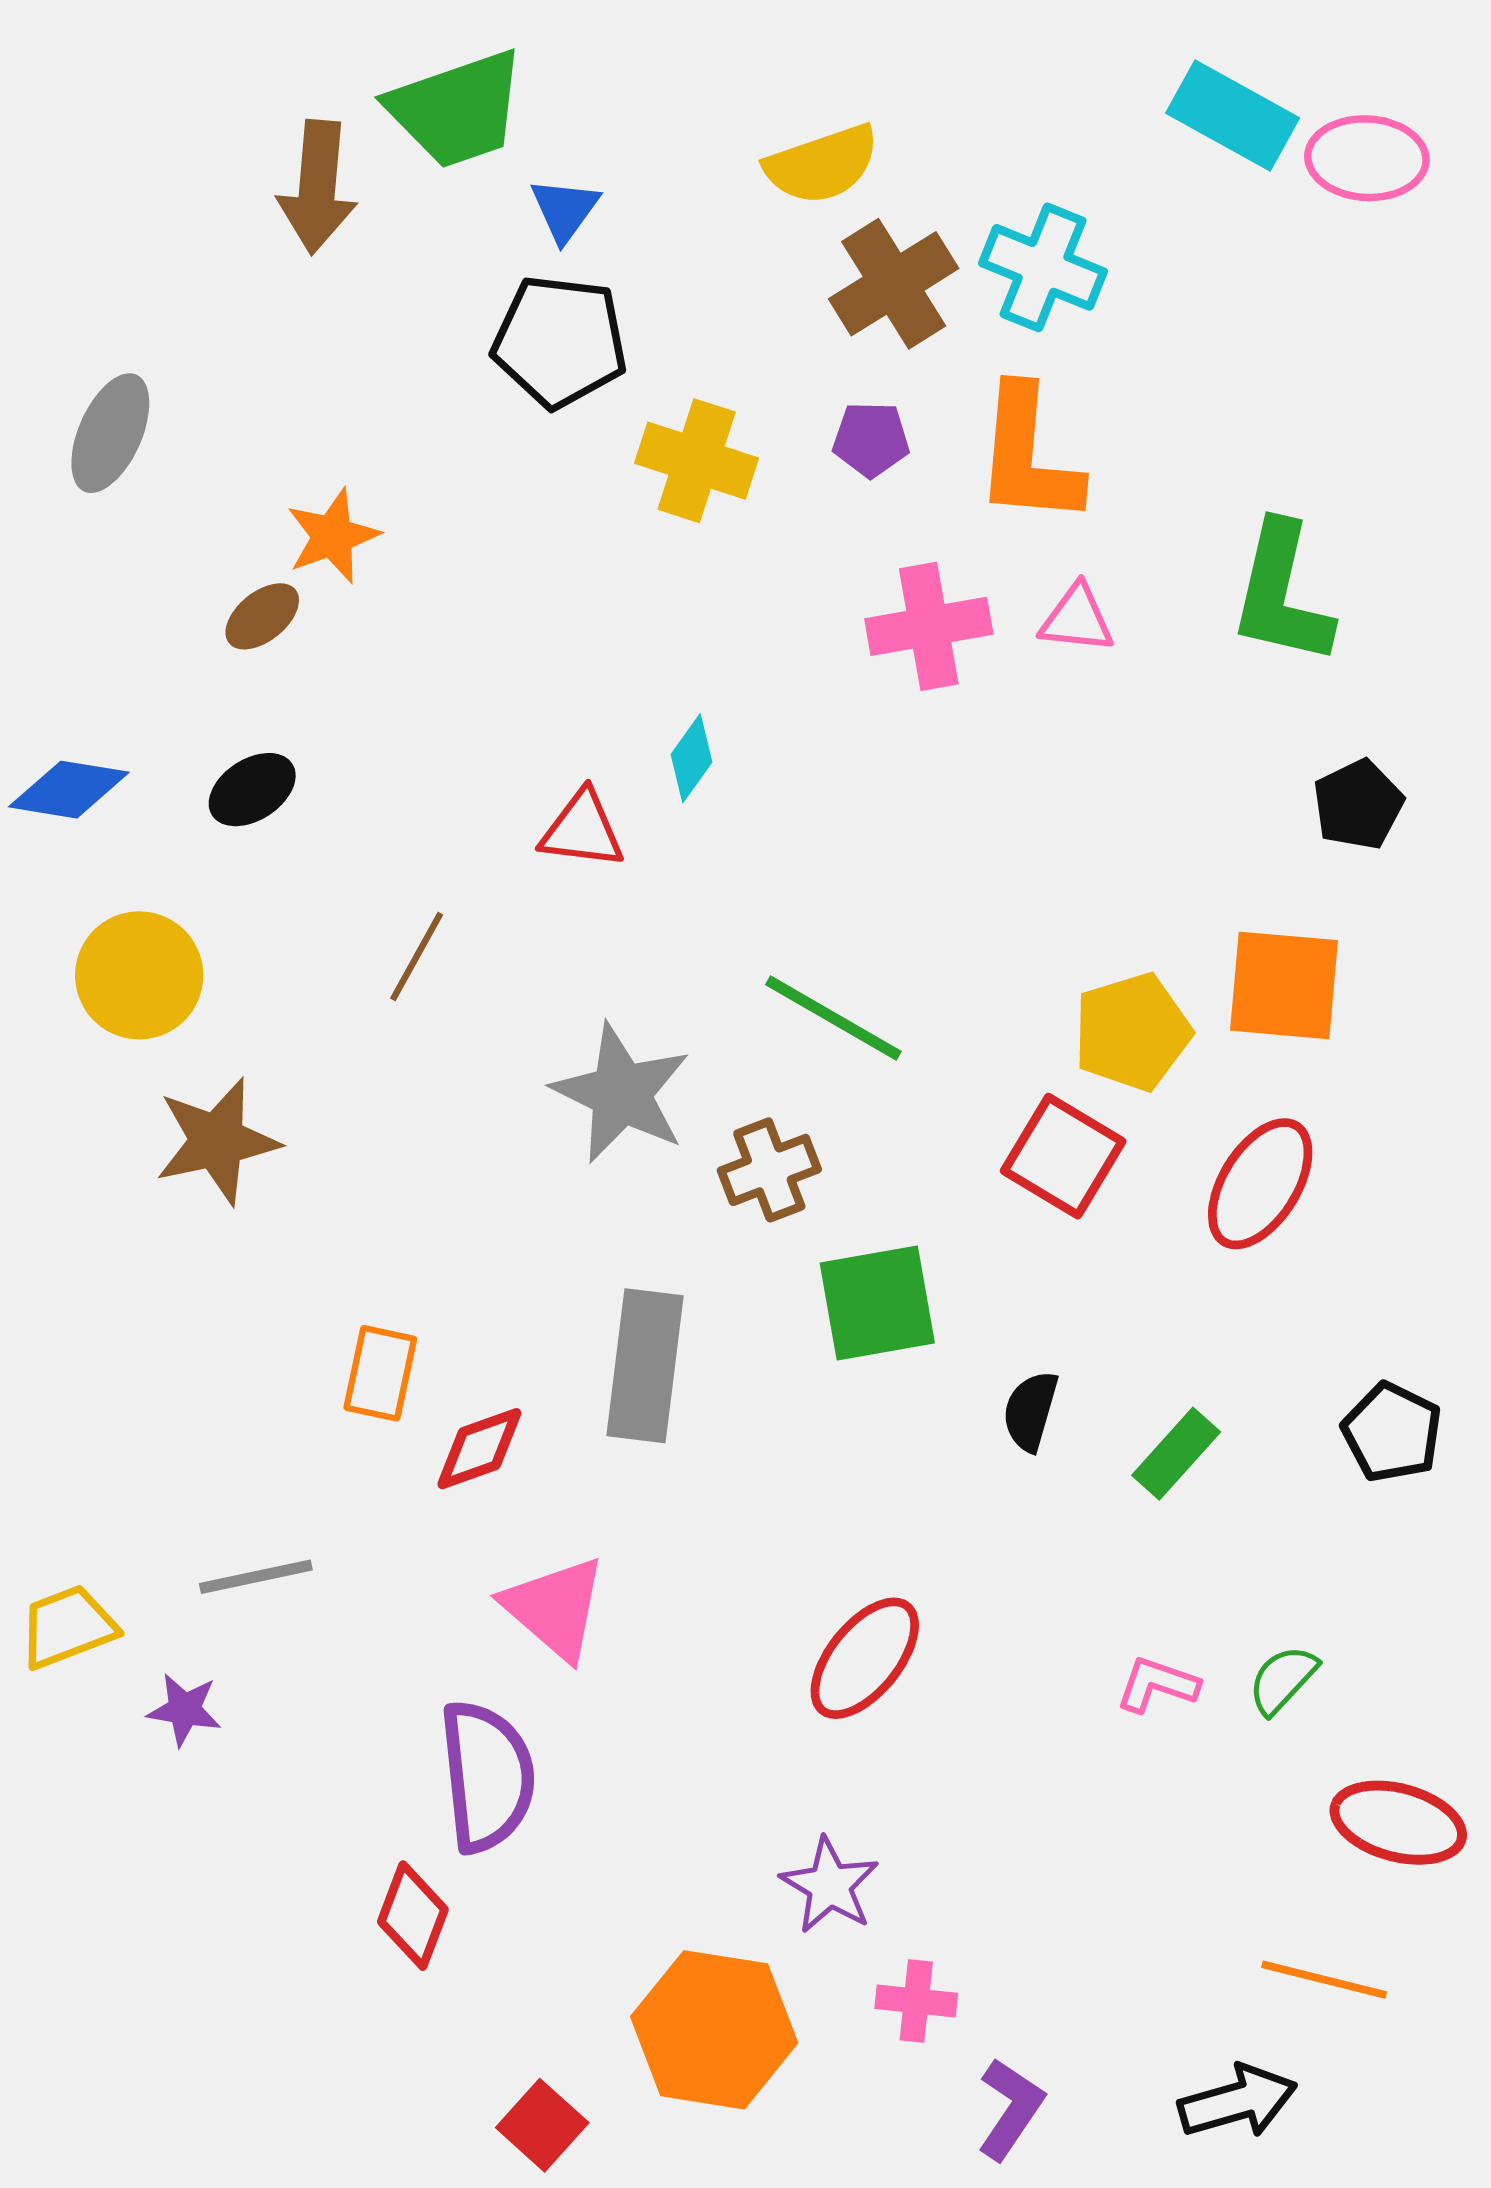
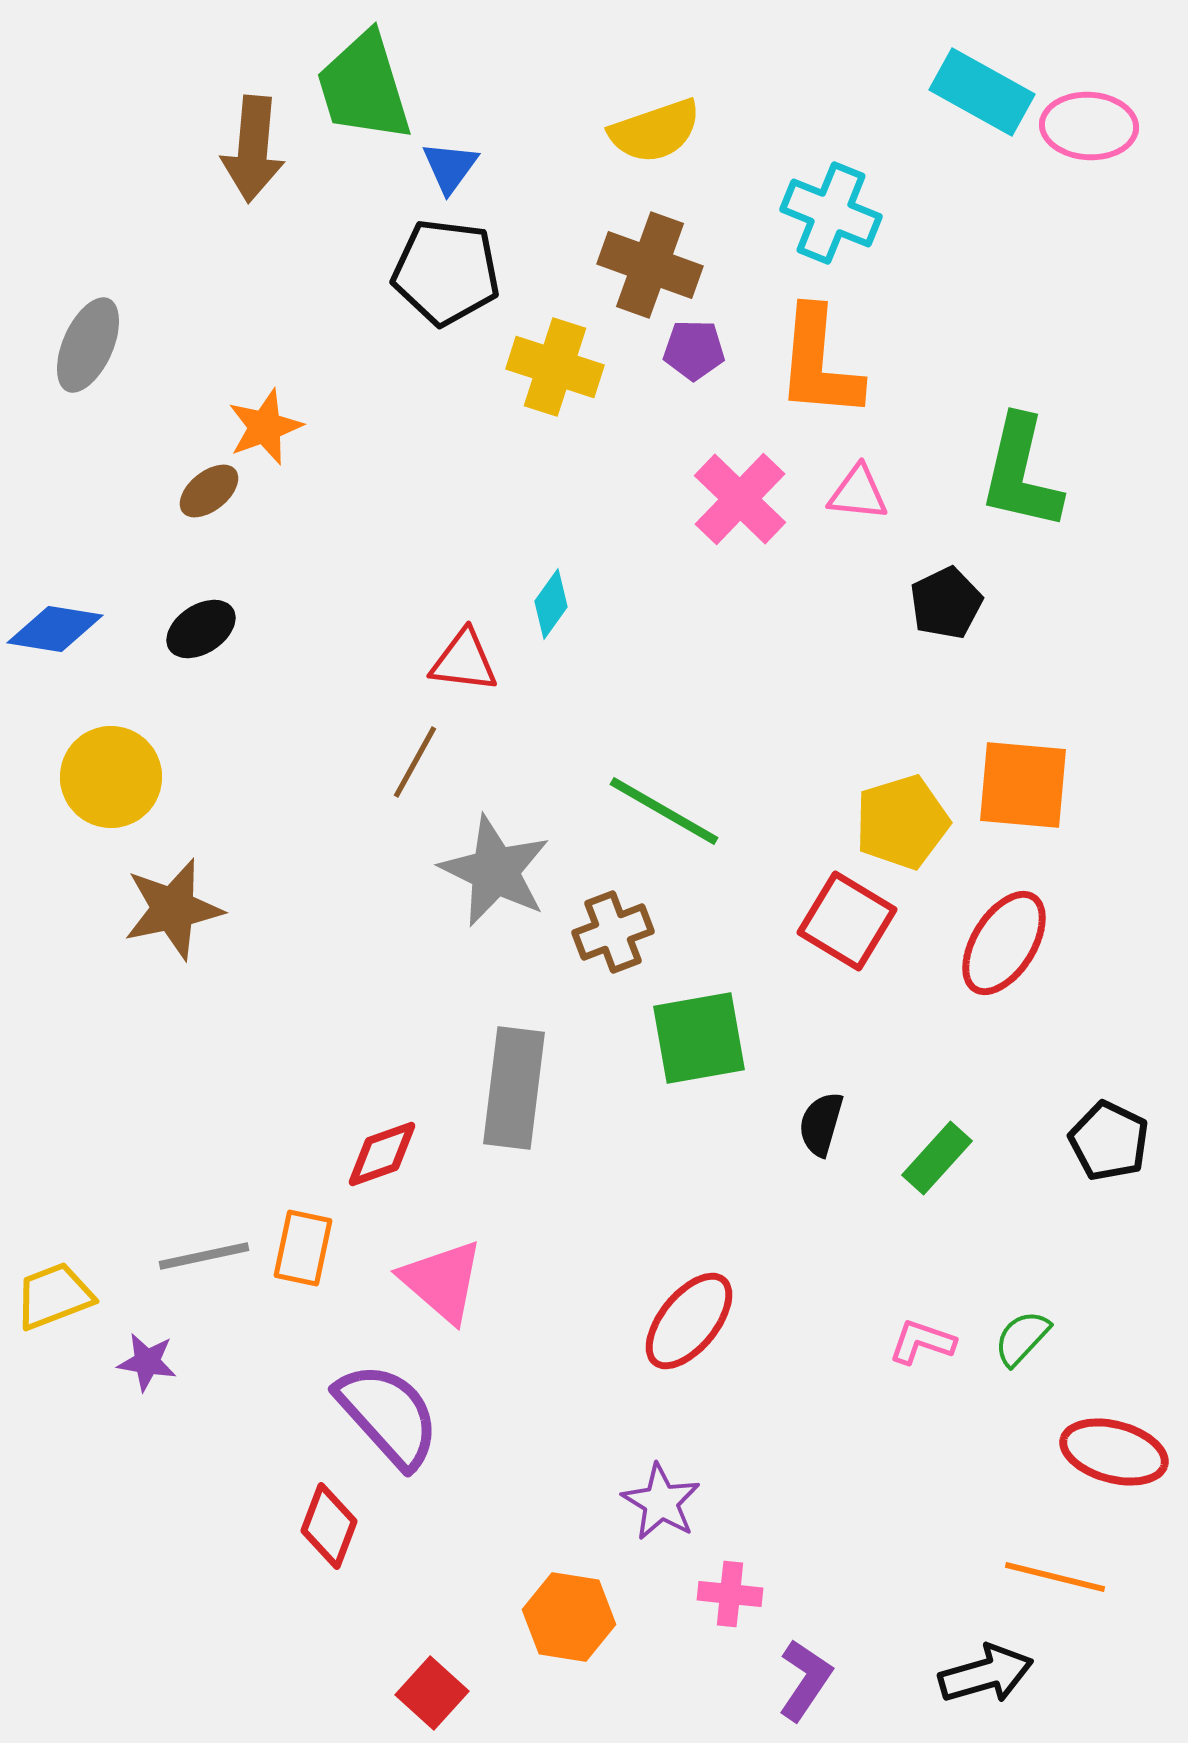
green trapezoid: (457, 109) -> (364, 87), turned 92
brown cross: (894, 284) -> (650, 265), moved, turned -38
pink cross: (929, 626) -> (740, 499), turned -36
black pentagon: (1358, 805) -> (946, 603), moved
brown line: (417, 957) -> (415, 762), moved
orange rectangle: (380, 1373) -> (303, 1248), moved
purple semicircle: (487, 1776) -> (388, 1415), turned -36
orange hexagon: (714, 2030) -> (569, 1617), size x0.7

